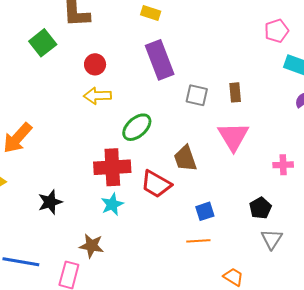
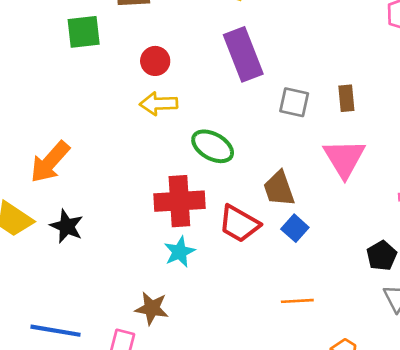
green square: (43, 43) -> (84, 32), turned 32
green ellipse: (137, 127) -> (213, 146), turned 72
black star: (50, 202) -> (67, 226), moved, turned -30
blue square: (205, 211) -> (295, 228), moved, turned -30

